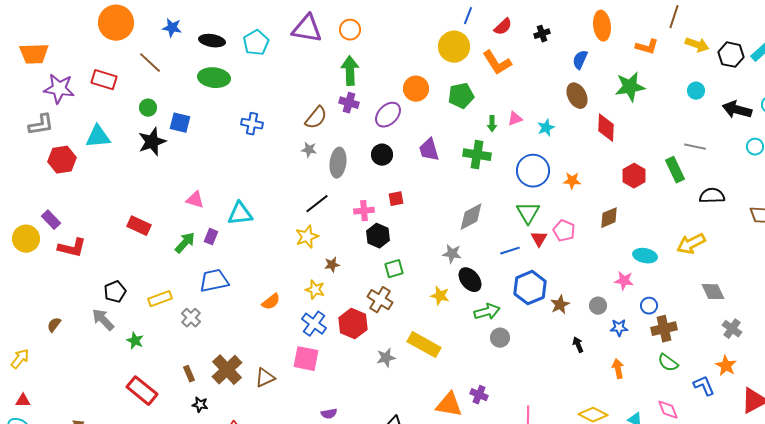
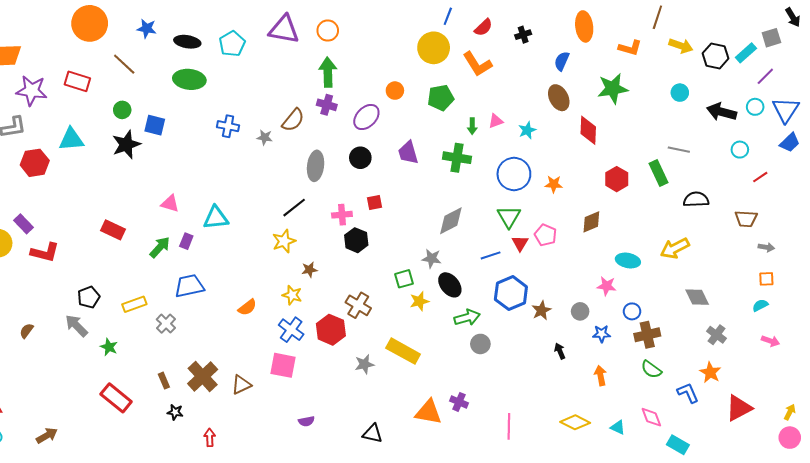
orange circle: (416, 89) -> (395, 91), size x0.7
gray star: (309, 150) -> (265, 137), moved
green square: (394, 269) -> (404, 279), moved
yellow star: (440, 296) -> (419, 301), turned -30

